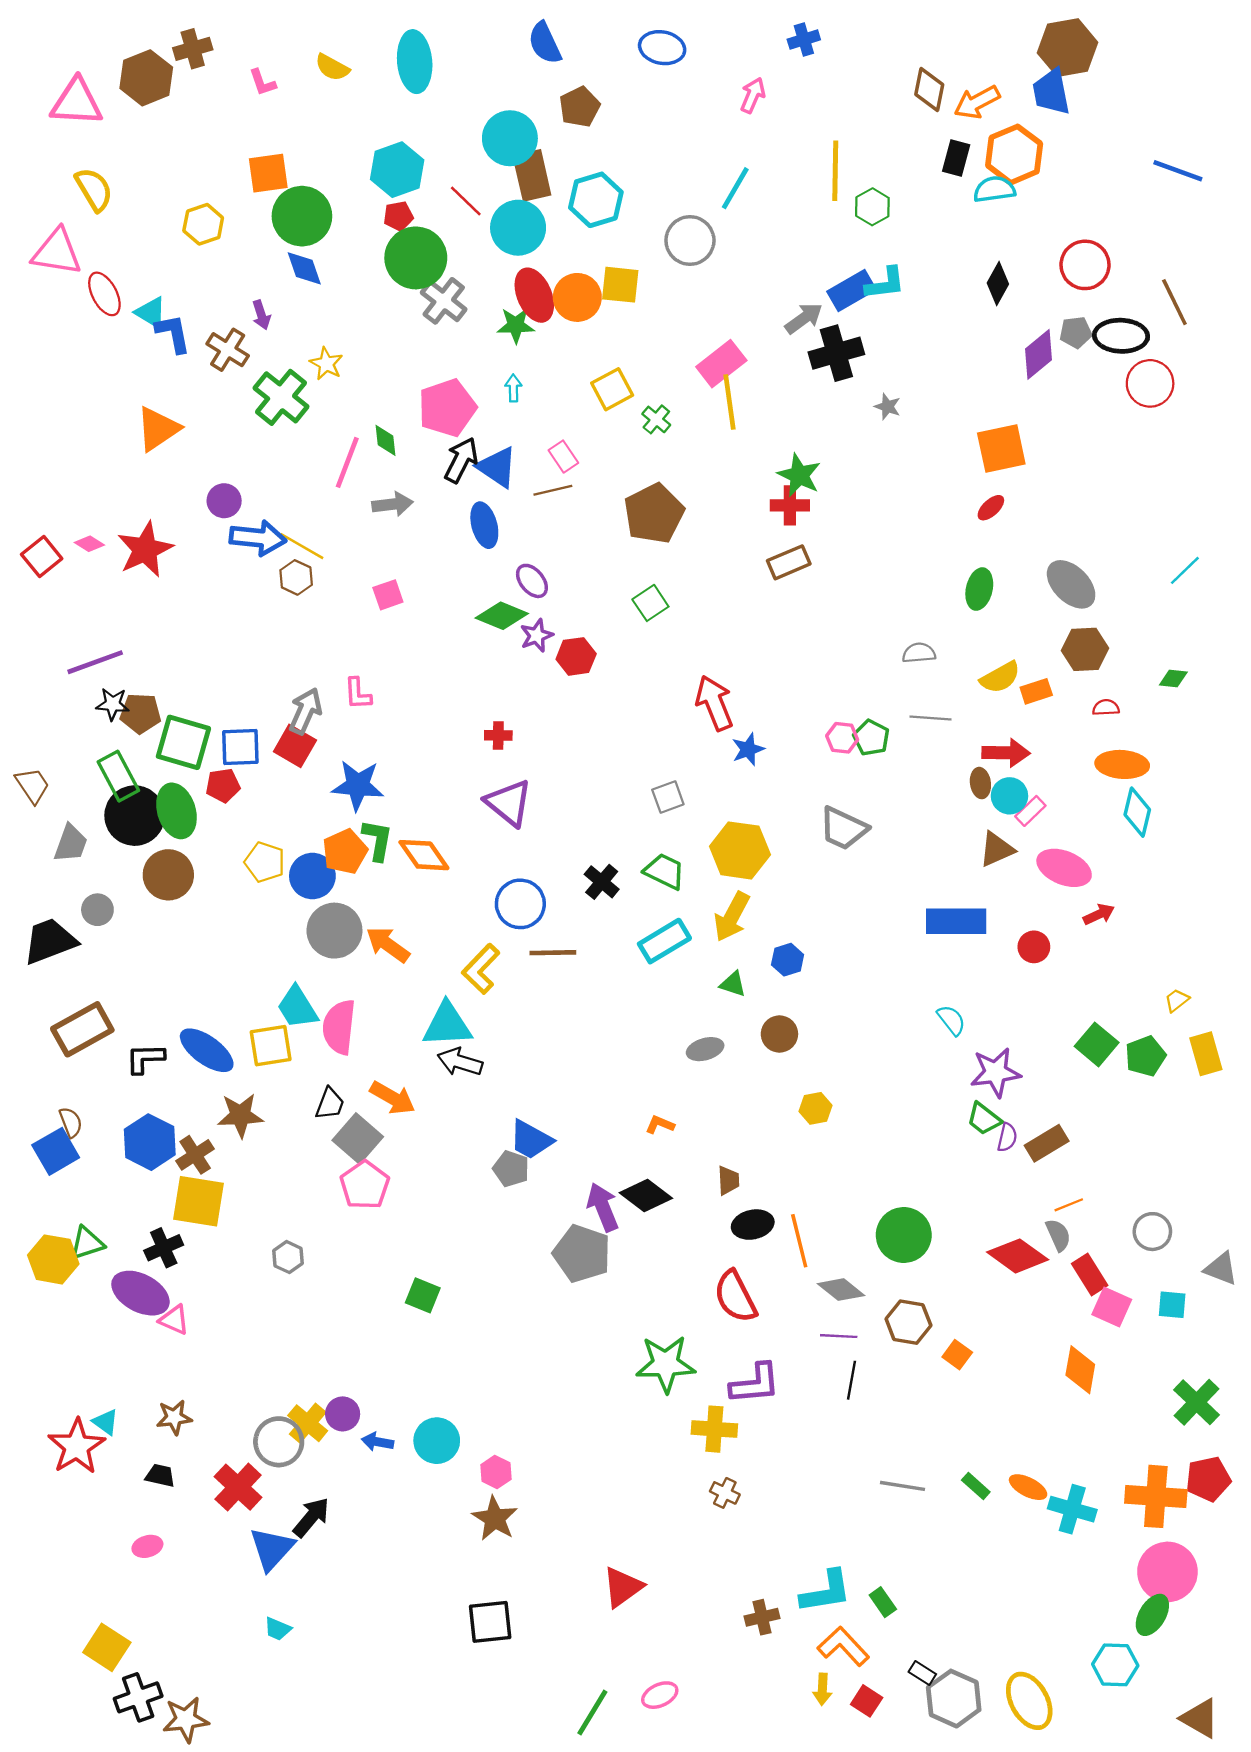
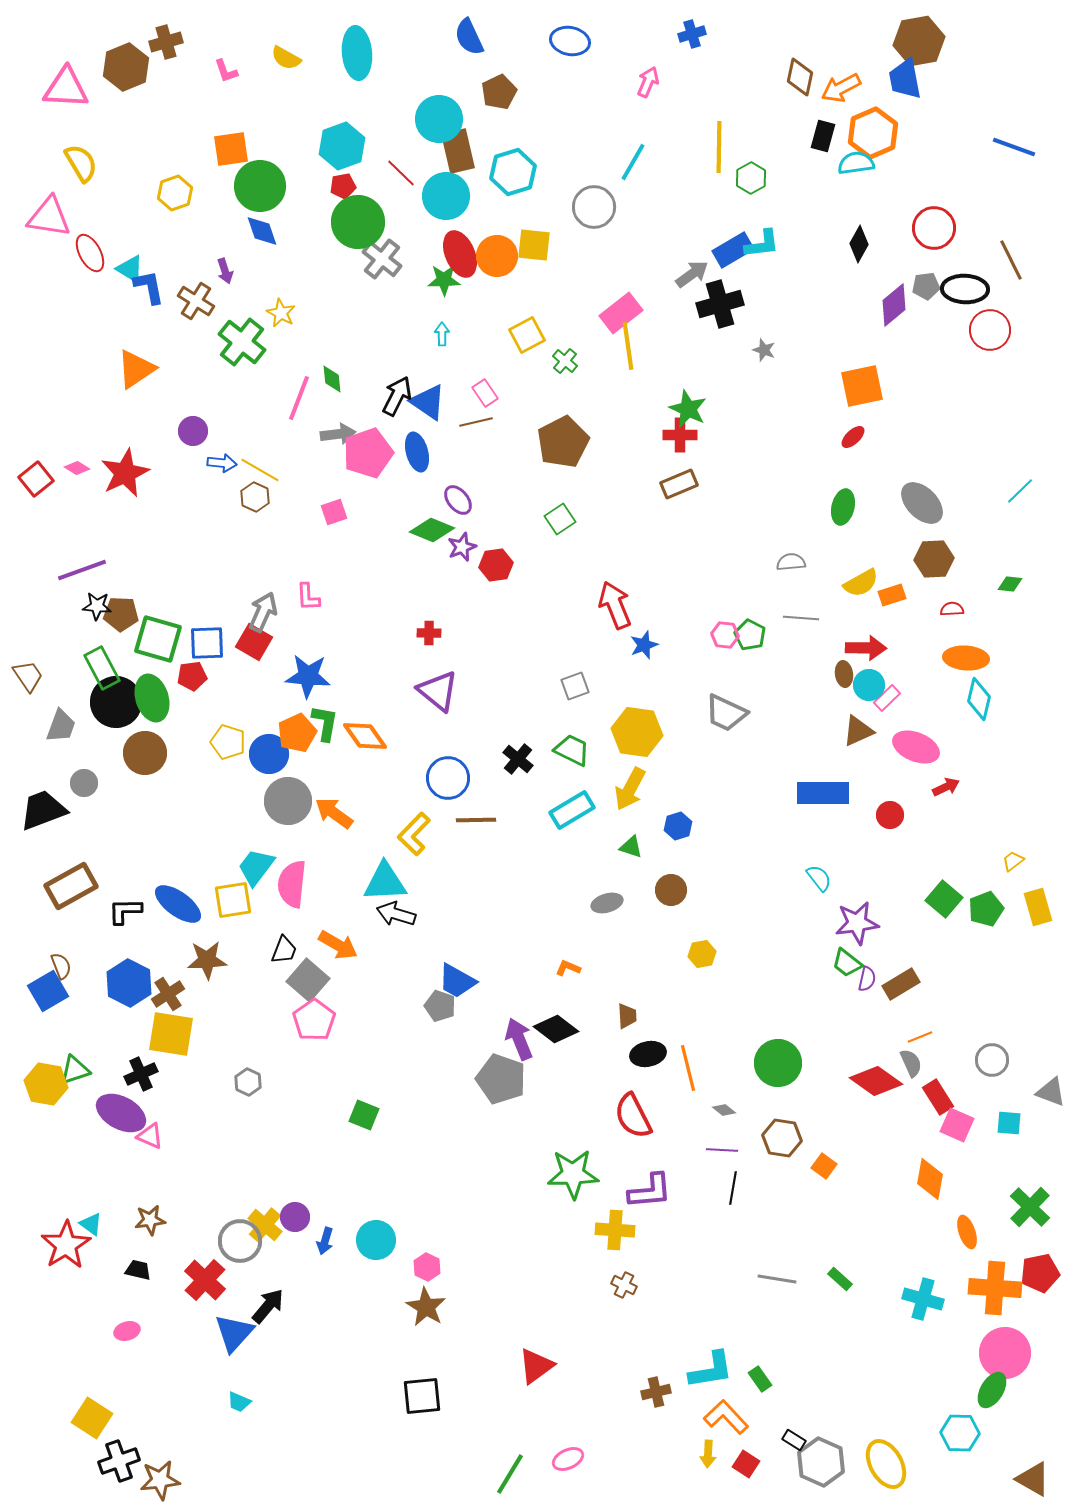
pink pentagon: (447, 408) -> (368, 453), moved
blue arrow: (258, 538) -> (222, 463), size x0.6
cyan trapezoid: (297, 1007) -> (256, 867), turned 69
gray diamond: (841, 1290) -> (724, 1110), size x0.6
blue arrow: (377, 1442) -> (325, 1241), turned -84
orange ellipse: (1028, 1487) -> (967, 1232), moved, turned 44

